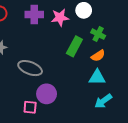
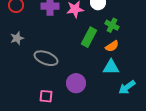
purple circle: (47, 94) -> (76, 83), moved
cyan arrow: (103, 101) -> (127, 87), moved

